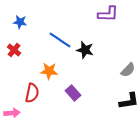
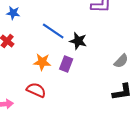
red semicircle: (32, 93) -> (36, 90), moved, turned -78
purple rectangle: (73, 93) -> (66, 64), moved, turned 63

